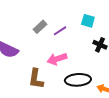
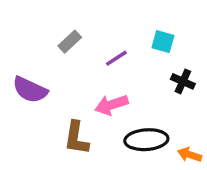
gray rectangle: (40, 27) -> (70, 42), moved

